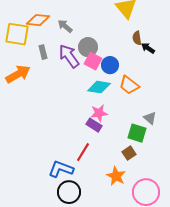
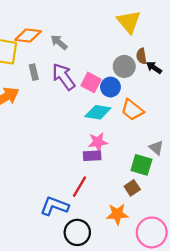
gray circle: (88, 47) -> (124, 66), moved
purple rectangle: (94, 125) -> (92, 156), turned -35
orange star: (116, 176) -> (117, 214), turned -30
black circle: (69, 192) -> (77, 232), moved

